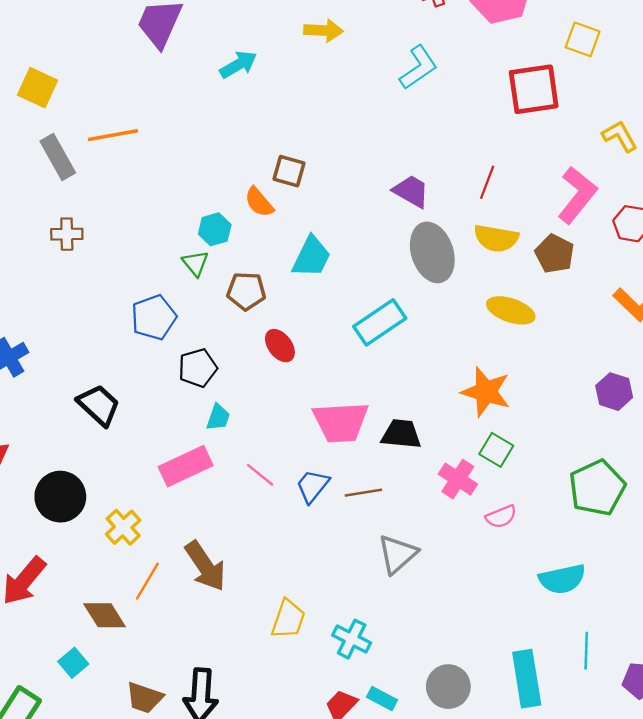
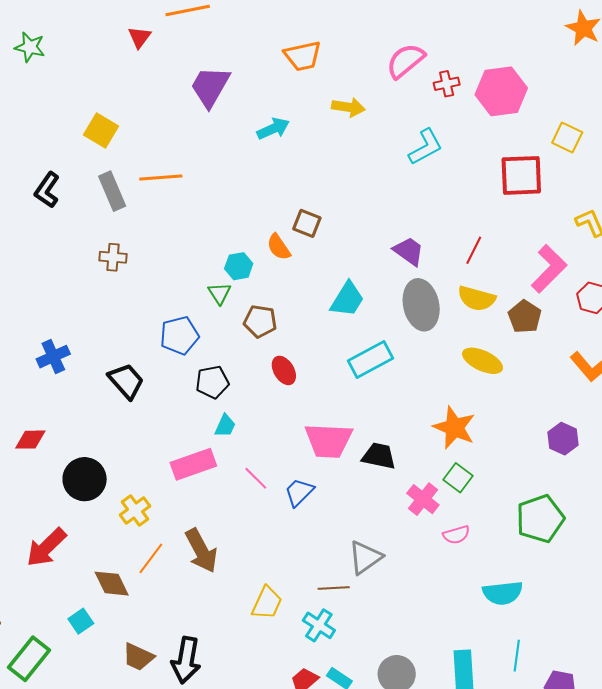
cyan trapezoid: (311, 257) -> (347, 299), moved
black trapezoid: (99, 405) -> (126, 381), moved
brown line: (363, 493) -> (334, 588), moved

